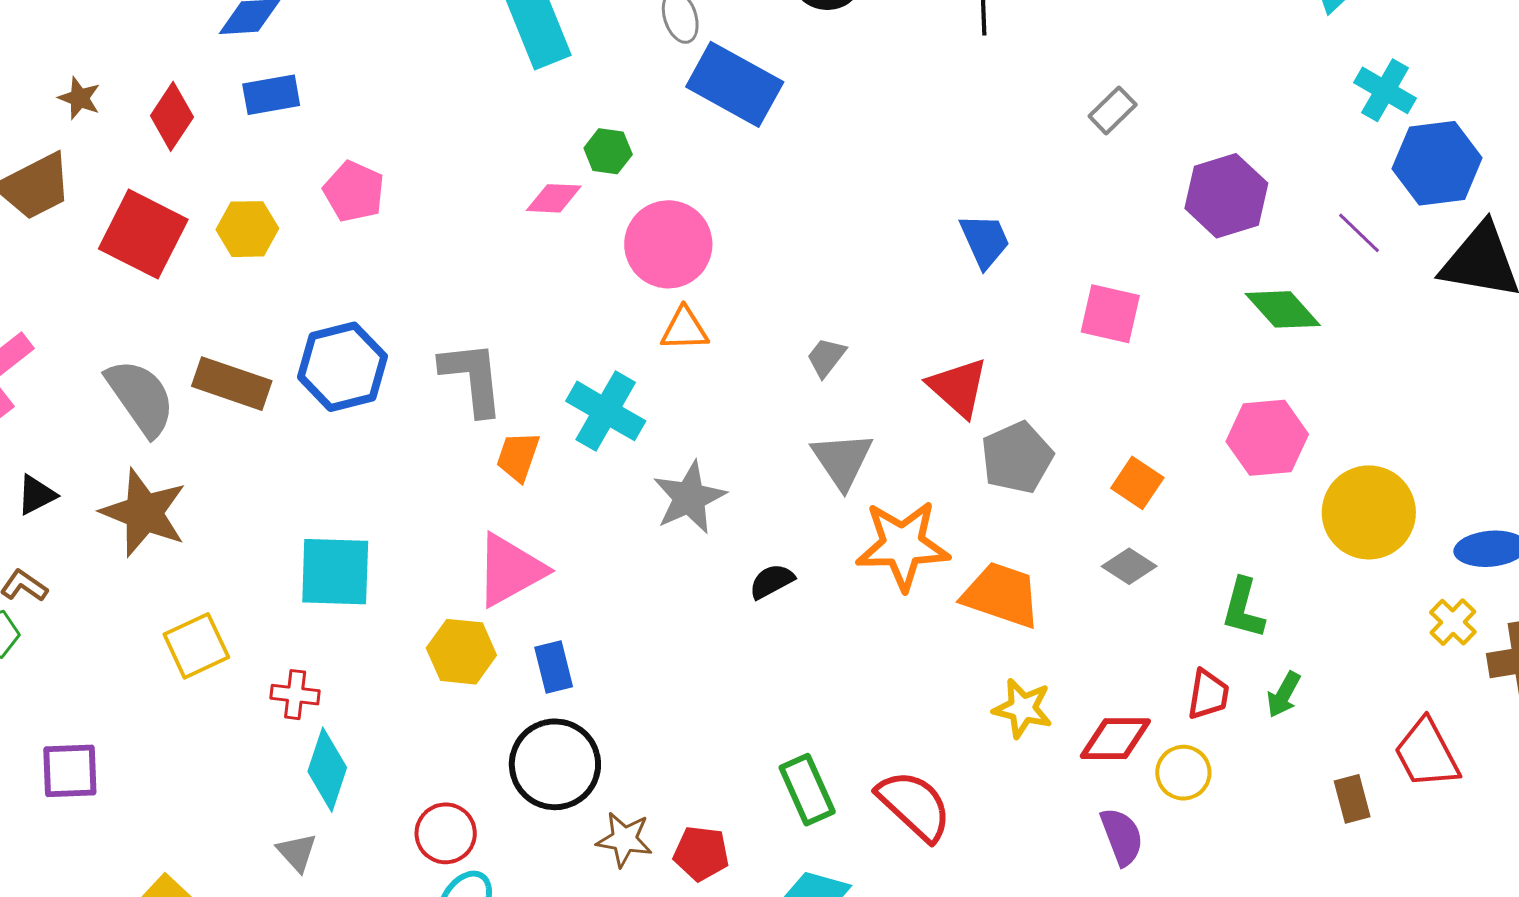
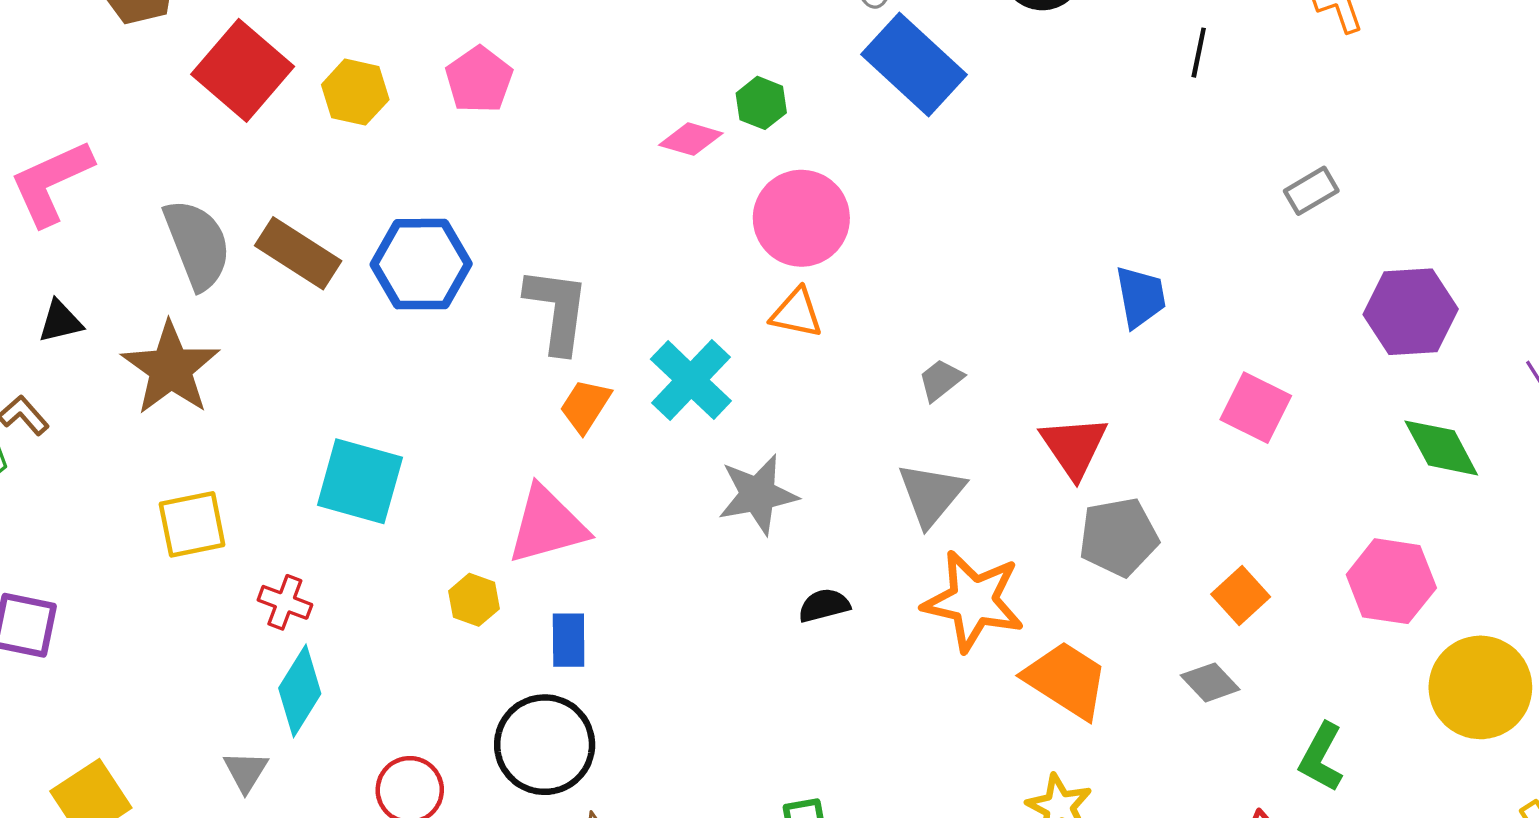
yellow hexagon: (461, 652) -> (474, 600), size x0.7

